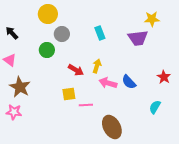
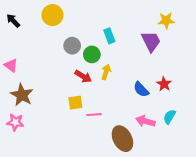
black arrow: (12, 33) -> (13, 21), moved
gray circle: (62, 34) -> (72, 46), moved
purple trapezoid: (138, 38) -> (151, 41), turned -110
green circle: (47, 50) -> (92, 54), moved
red star: (164, 77) -> (164, 84), moved
pink arrow: (108, 83) -> (145, 121), moved

